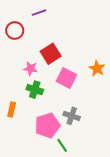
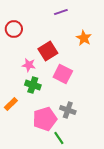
purple line: (39, 13) -> (61, 12), moved
orange star: (97, 68) -> (84, 38), moved
orange rectangle: (12, 110) -> (11, 104), turned 32

